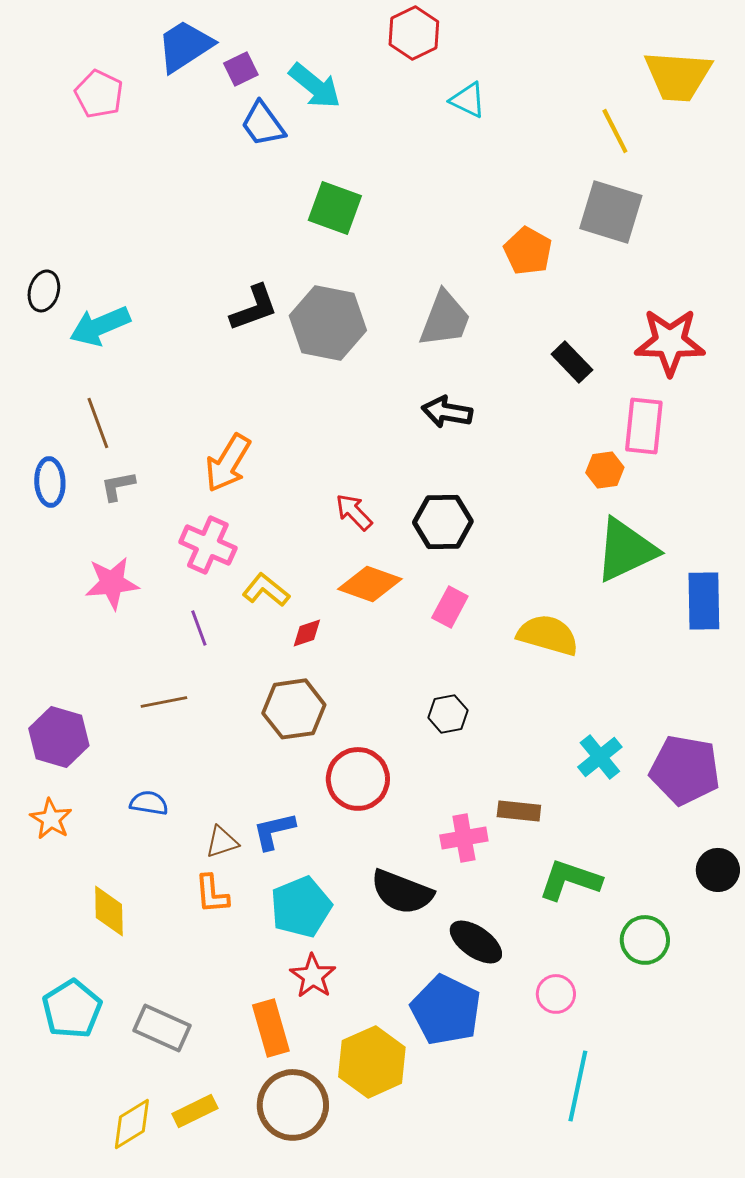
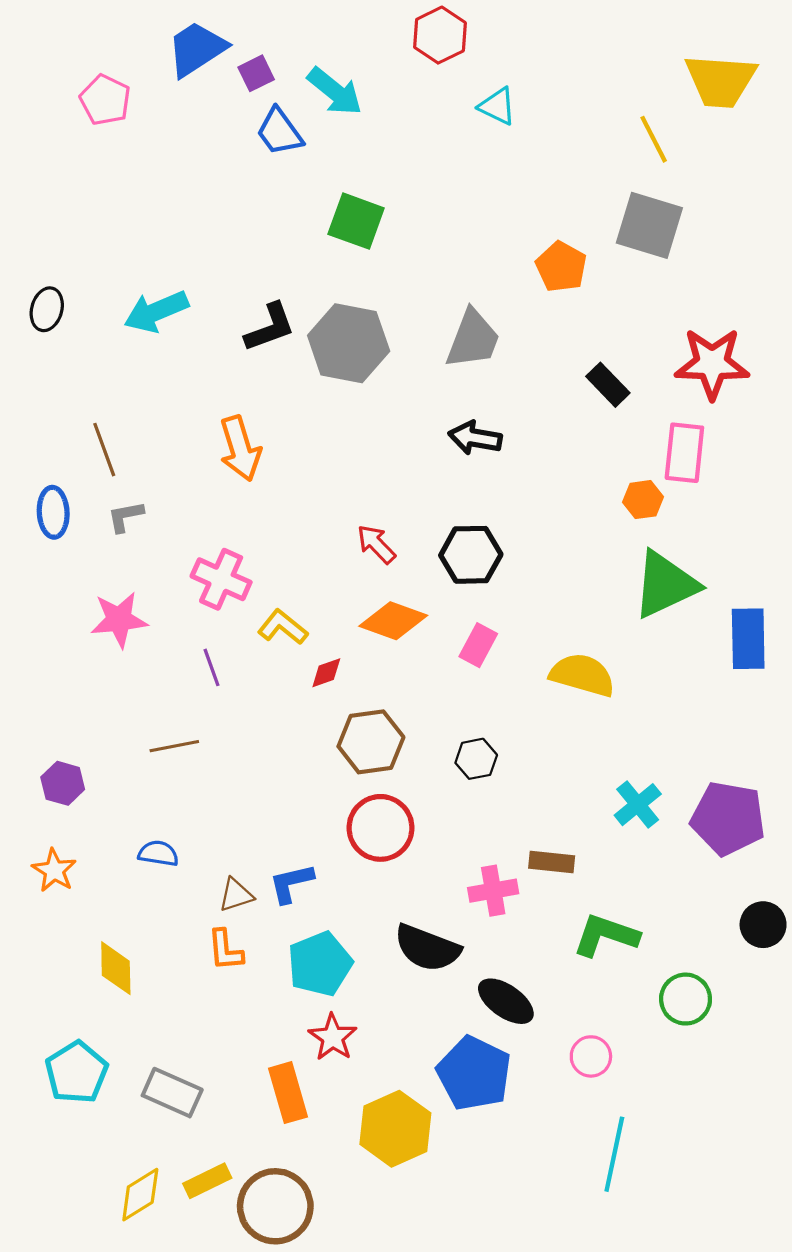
cyan arrow: (100, 326) -> (156, 311), moved
orange arrow: (228, 463) -> (240, 449), moved, turned -48
brown hexagon: (294, 709) -> (371, 742), moved
purple hexagon: (59, 737) -> (63, 783), size x0.7
brown circle: (293, 1105) -> (275, 1206), moved

